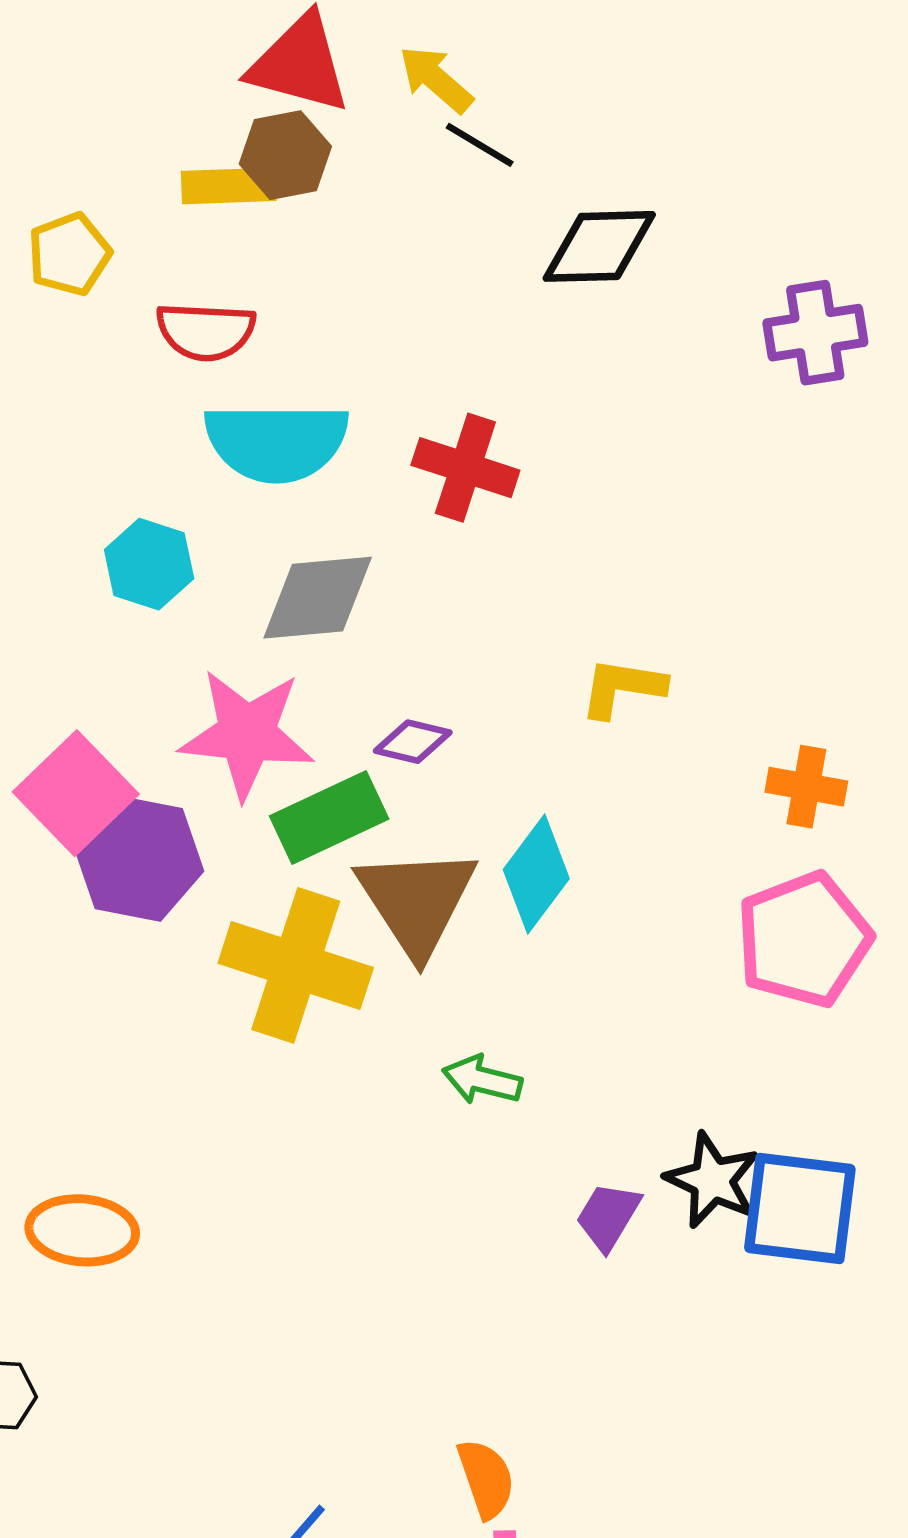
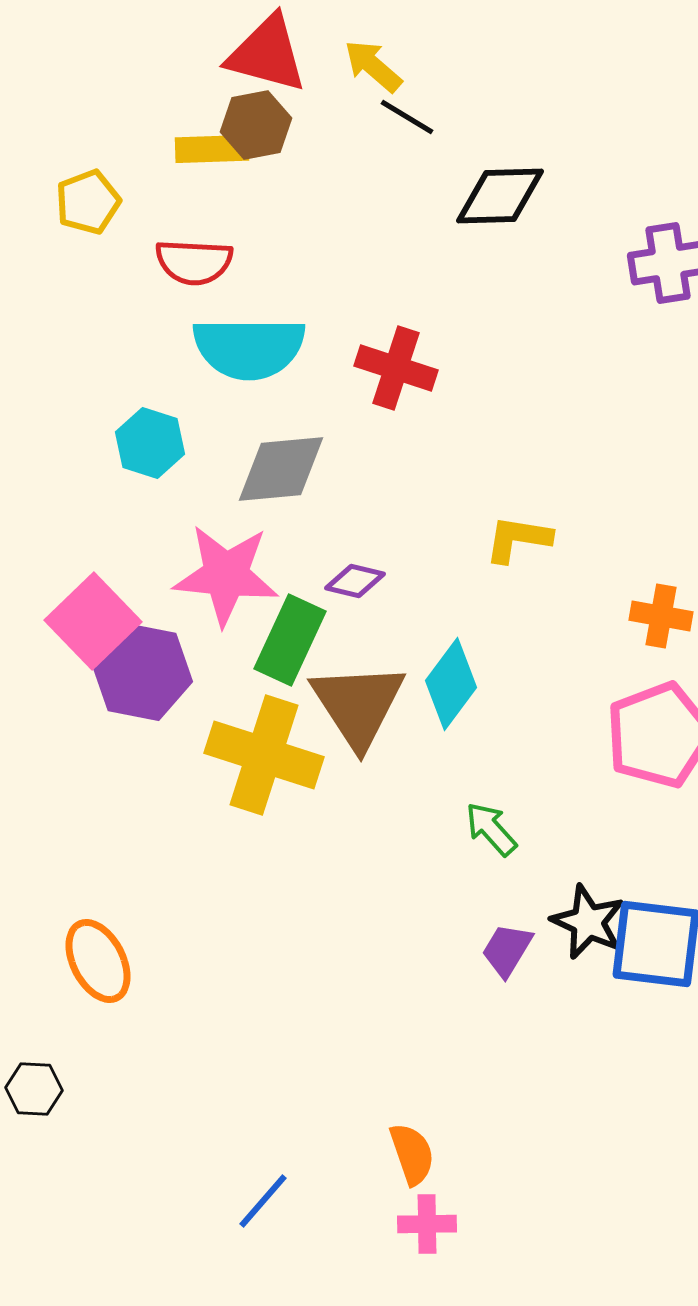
green rectangle: (329, 818) -> (290, 640), turned -40
green arrow: (482, 1080) -> (491, 829), moved, turned 34
orange ellipse: (82, 1230) -> (98, 961), turned 58

